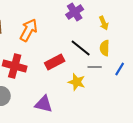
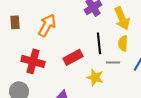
yellow arrow: (104, 23) -> (122, 18), size x1.6
black line: (81, 48) -> (99, 43), turned 45

